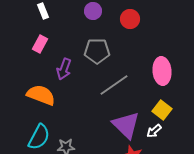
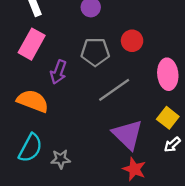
red circle: (130, 19) -> (132, 41), moved
pink rectangle: (40, 44) -> (32, 44), size x1.5
white arrow: (154, 131) -> (172, 145), moved

